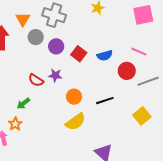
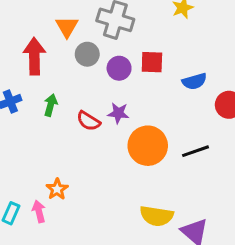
red square: (79, 54) -> (152, 62), moved, turned -35
orange circle: (74, 97) -> (148, 146), size x1.6
green arrow: (23, 103) -> (51, 105), moved, turned 144
yellow semicircle: (75, 122) -> (157, 216), moved, turned 45

